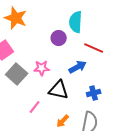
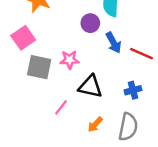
red line: (94, 48) -> (142, 54), moved
blue arrow: (78, 67) -> (113, 43), moved, turned 90
gray square: (17, 74) -> (39, 67), turned -30

